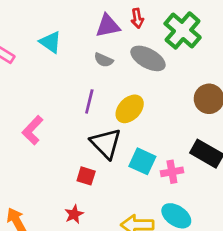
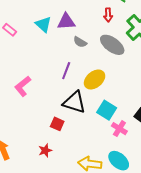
purple triangle: (108, 26) -> (66, 22), moved
black triangle: (106, 143) -> (74, 102), turned -35
cyan square: (142, 161) -> (107, 110), moved
pink cross: (172, 172) -> (119, 129), turned 35

